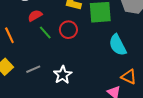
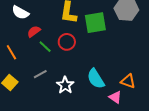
cyan semicircle: (118, 45) -> (96, 79), moved
gray line: (33, 69) -> (40, 74), moved

